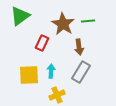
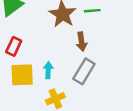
red rectangle: (42, 43) -> (14, 46), moved

